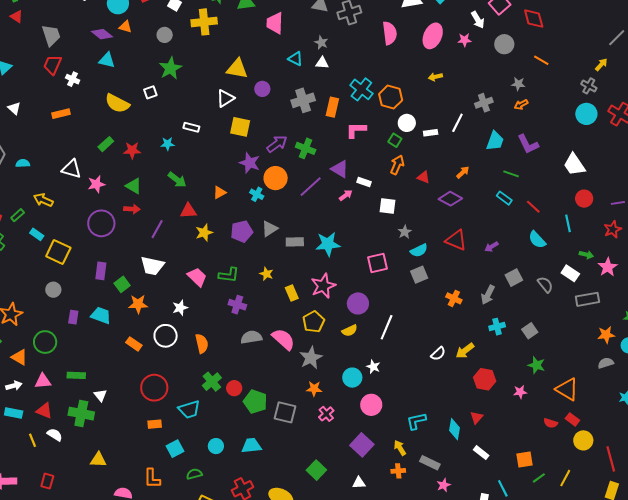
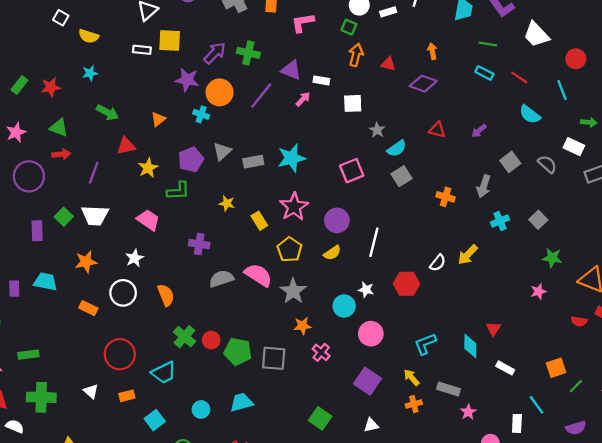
white square: (150, 92) -> (61, 18), turned -32
yellow semicircle: (117, 103) -> (89, 36), moved, size x0.7
white rectangle: (191, 127) -> (142, 50), moved
white trapezoid: (574, 165) -> (536, 35), moved
orange arrow: (463, 172) -> (432, 51), turned -48
red triangle: (456, 240) -> (437, 130), size x0.7
green L-shape: (229, 275) -> (178, 191), moved
green square: (122, 284) -> (64, 217), moved
red hexagon: (485, 379) -> (407, 284), moved
white triangle: (100, 395) -> (91, 391), moved

